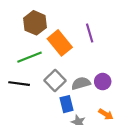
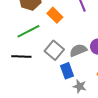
orange rectangle: (60, 43) -> (55, 15), size x0.7

